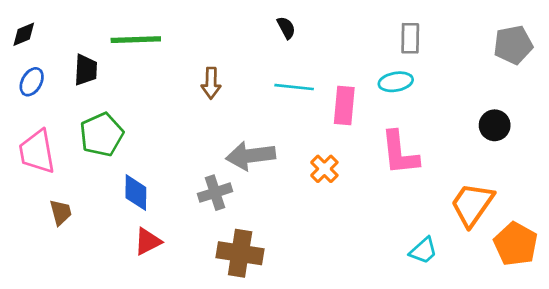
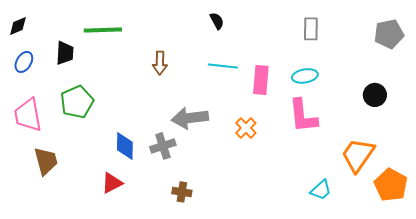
cyan ellipse: (396, 82) -> (305, 76), moved
blue diamond: (136, 193) -> (125, 146), moved
brown trapezoid: (61, 212) -> (46, 161), size x1.4
brown cross: (240, 253) -> (182, 192), size x0.6

